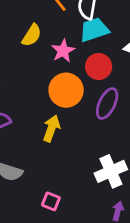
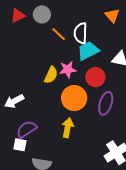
yellow semicircle: (32, 35) -> (51, 75), moved
pink star: (63, 51) -> (68, 69), turned 30

